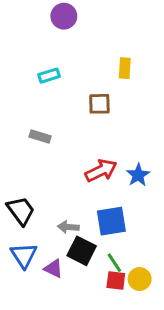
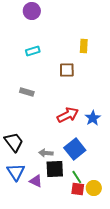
purple circle: (64, 16) -> (32, 11), moved
blue square: (111, 221) -> (75, 149), turned -30
black square: (82, 251) -> (55, 169), turned -30

